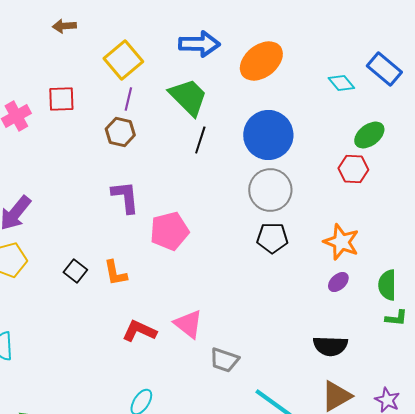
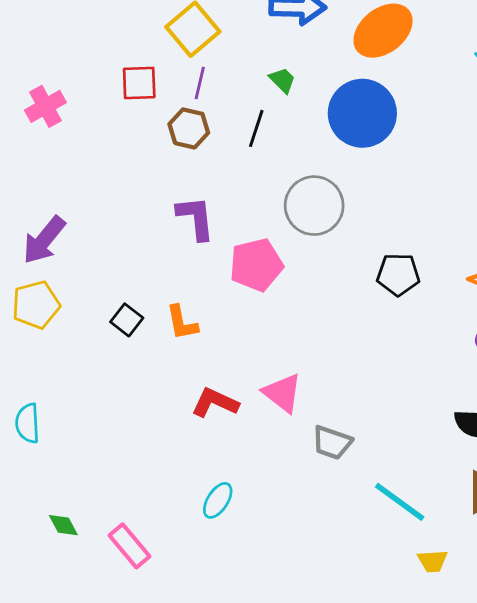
green trapezoid: (188, 97) -> (282, 80), size x0.5
red square: (61, 99) -> (139, 83), moved
blue circle: (268, 135) -> (362, 113), moved
black line: (200, 140) -> (256, 128), moved
gray circle: (270, 190) -> (314, 206), moved

